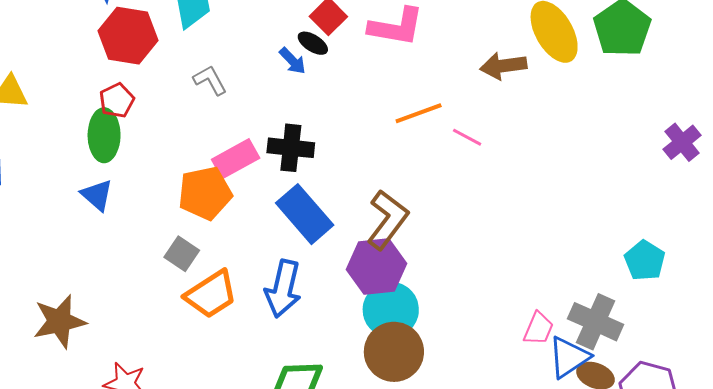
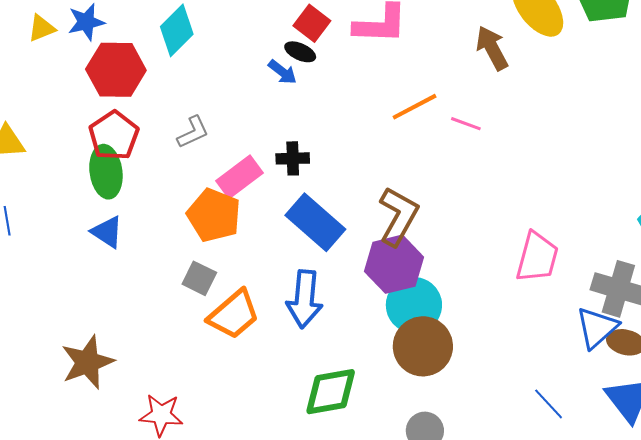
brown arrow: (503, 66) -> (492, 48), turned 78
gray L-shape: (210, 80) -> (193, 132), moved, turned 102
red pentagon: (117, 100) -> (114, 135), size x1.4
black cross: (291, 148) -> (293, 158), size x0.7
orange pentagon: (205, 193) -> (214, 215), turned -30
pink trapezoid: (538, 329) -> (537, 257), moved, size x1.5

